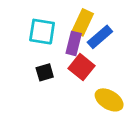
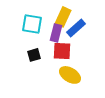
red square: (81, 67) -> (62, 51), turned -36
yellow ellipse: (109, 100) -> (70, 75), moved

